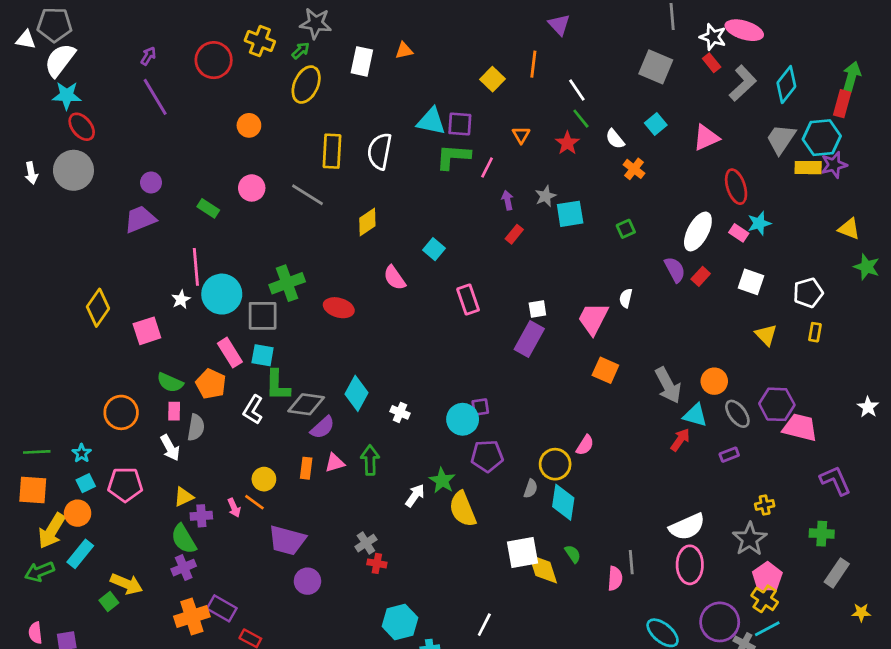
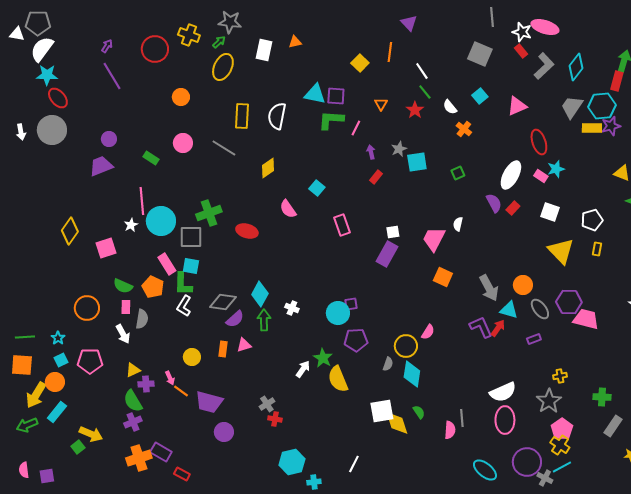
yellow triangle: (766, 335) -> (561, 251), size x1.6
green L-shape: (278, 385) -> (183, 284), moved
green arrow: (370, 460) -> (264, 320), moved
purple L-shape: (835, 480) -> (481, 327), moved
orange line: (254, 502) -> (181, 391), moved

